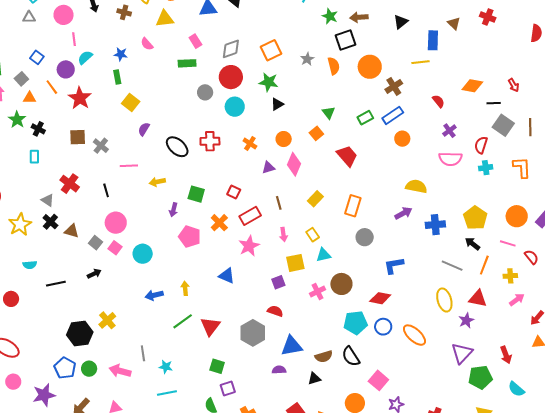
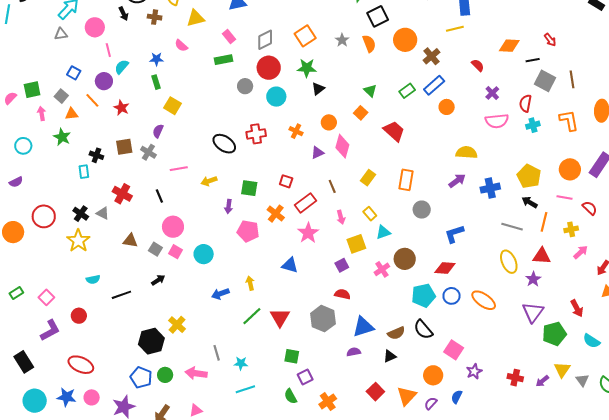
red star: (80, 98) -> (121, 108), size x0.7
black cross: (38, 129) -> (96, 155), moved
purple semicircle: (144, 129) -> (158, 131), moved
black cross: (50, 222) -> (81, 214), moved

